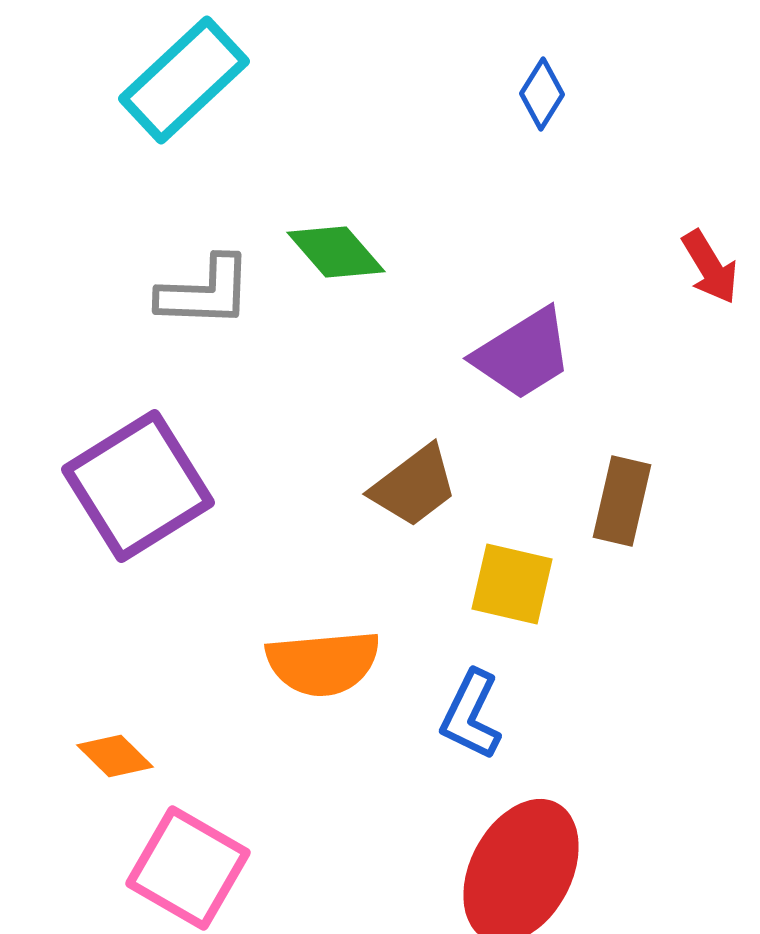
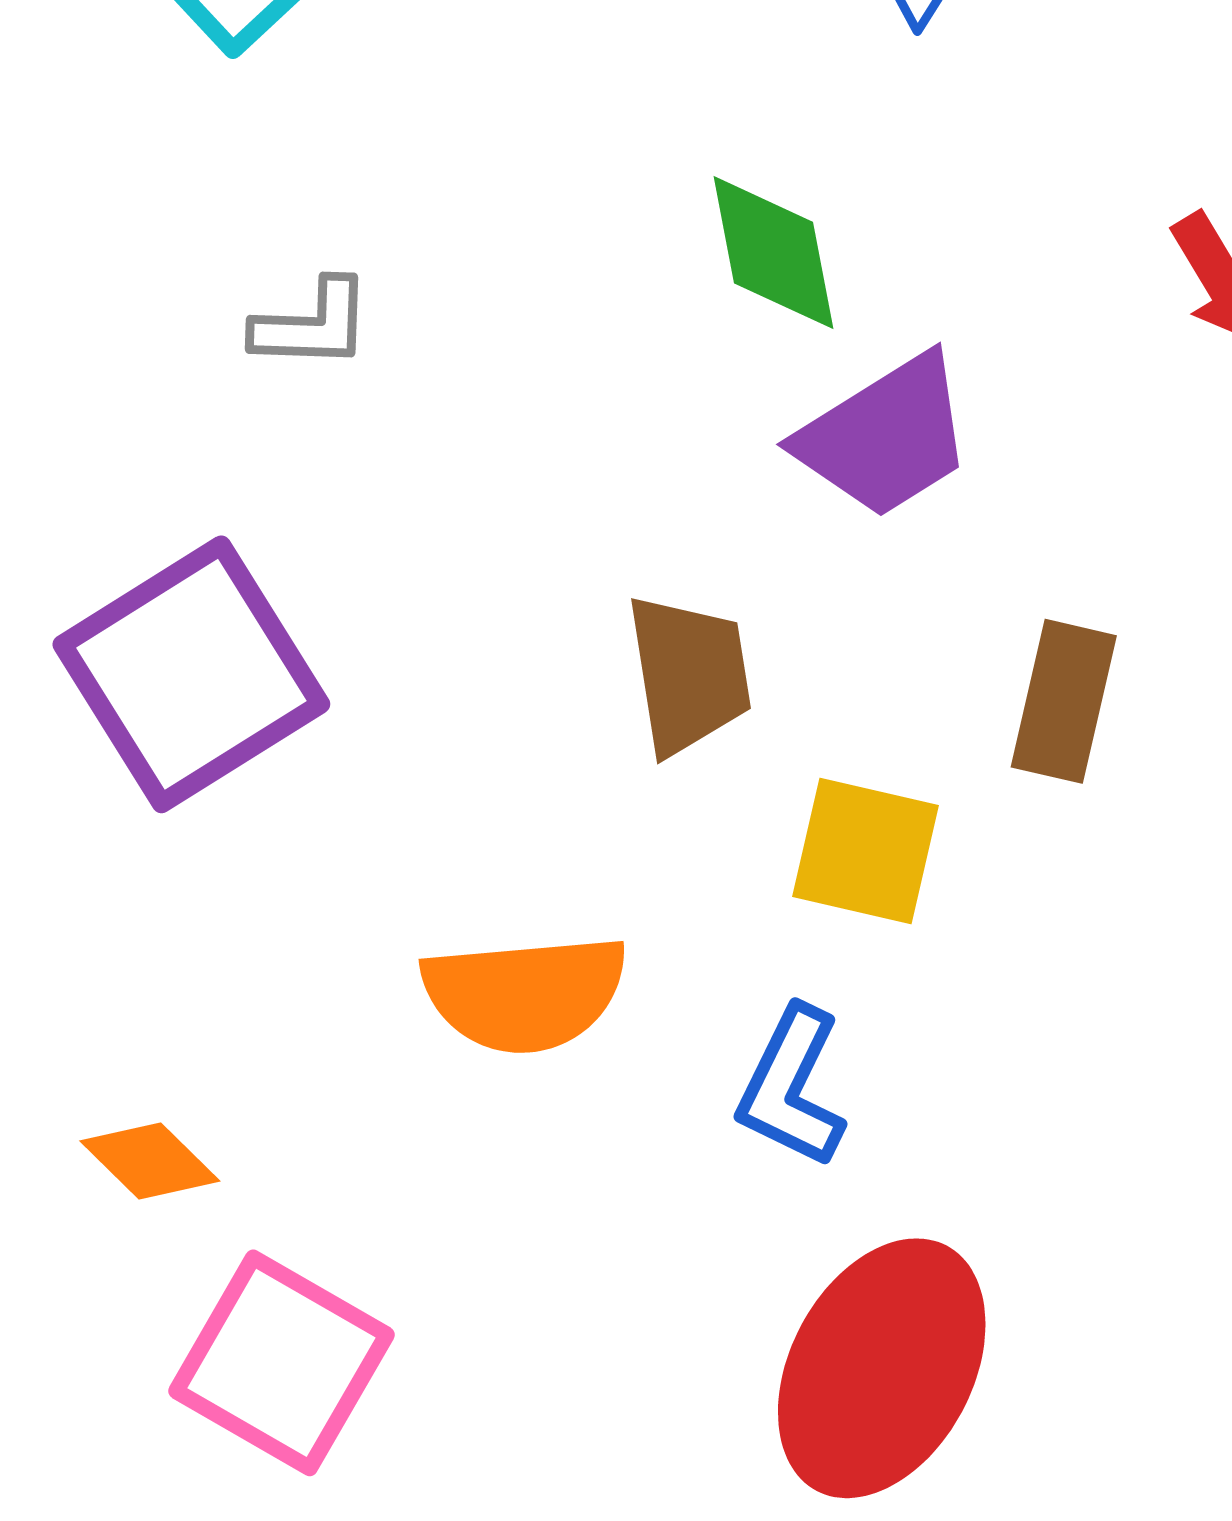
green diamond: (336, 252) -> (774, 253), moved, turned 30
gray L-shape: (205, 292) -> (312, 325), size x0.7
brown trapezoid: (414, 486) -> (689, 674), turned -62

